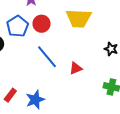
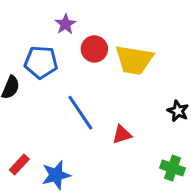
red circle: (42, 24) -> (94, 49), moved
blue pentagon: (17, 26) -> (41, 62), turned 30

